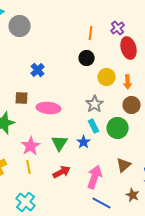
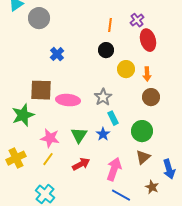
blue cross: (38, 70) -> (57, 54), moved
brown square: (22, 98) -> (41, 90), size x1.6
gray star: (95, 104) -> (103, 97), moved
green circle: (118, 128) -> (142, 131), moved
pink star: (31, 146) -> (50, 138), turned -30
yellow line: (29, 167) -> (48, 159), turned 48

